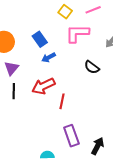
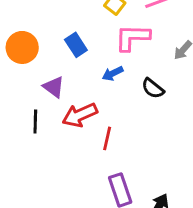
blue arrow: (49, 57) -> (113, 74), moved
purple triangle: (11, 68) -> (54, 87), moved, turned -35

